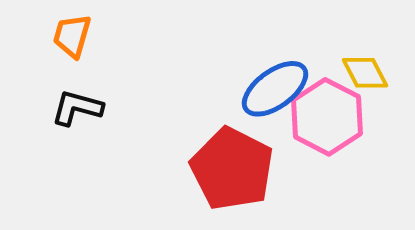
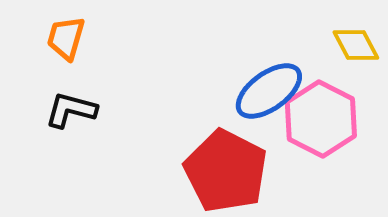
yellow diamond: (365, 73) -> (356, 45), moved

